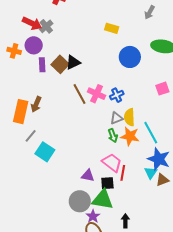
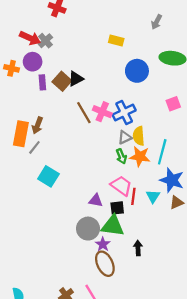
blue cross: (117, 95) -> (124, 113), size x1.5
cyan line: (151, 133) -> (162, 152), turned 45
gray line: (31, 136) -> (34, 147), moved
cyan triangle: (151, 173) -> (153, 196), moved

